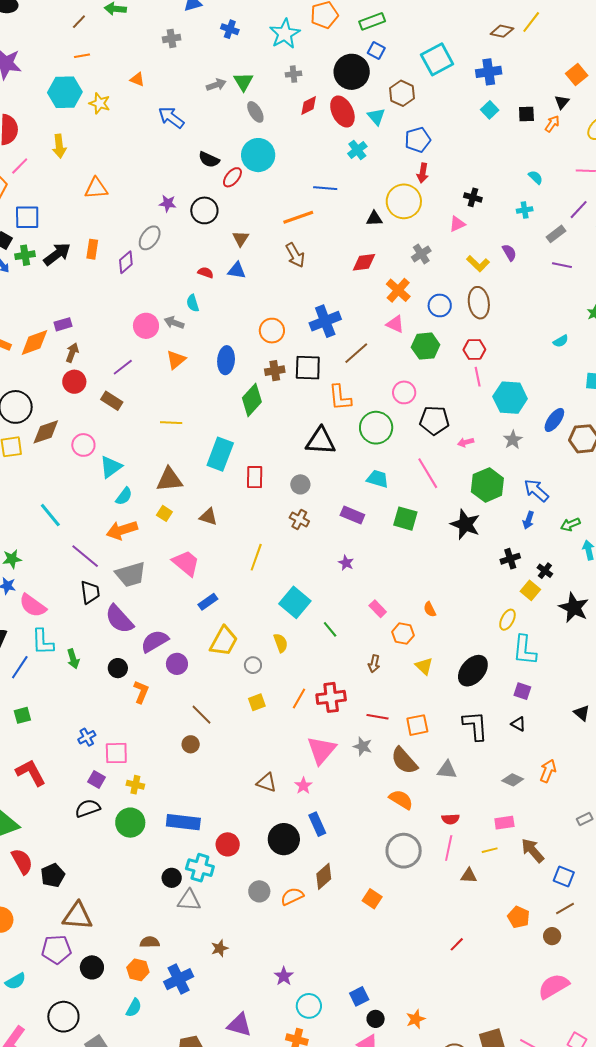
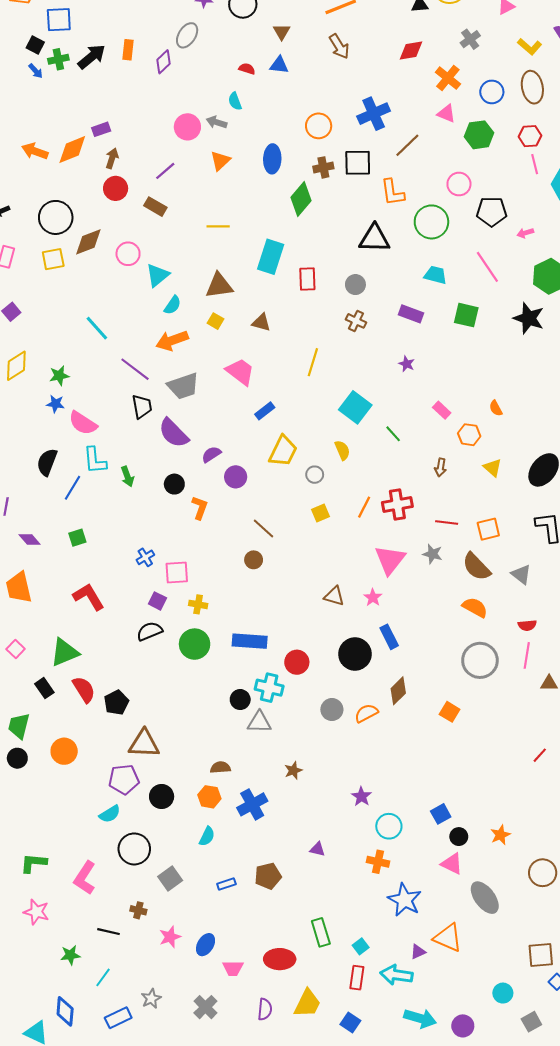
purple semicircle: (155, 641) -> (211, 454), size x0.7
gray triangle: (447, 770) -> (521, 574), turned 35
cyan semicircle: (15, 981) -> (110, 814), moved
purple triangle: (239, 1025) -> (317, 849), size x0.6

